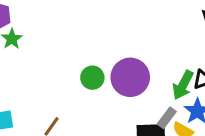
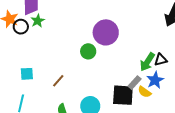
purple circle: (130, 77) -> (106, 32), moved

